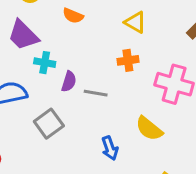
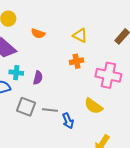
cyan cross: (45, 63) -> (16, 73), moved
gray line: (96, 93) -> (50, 110), moved
gray square: (49, 124) -> (26, 107), turned -30

